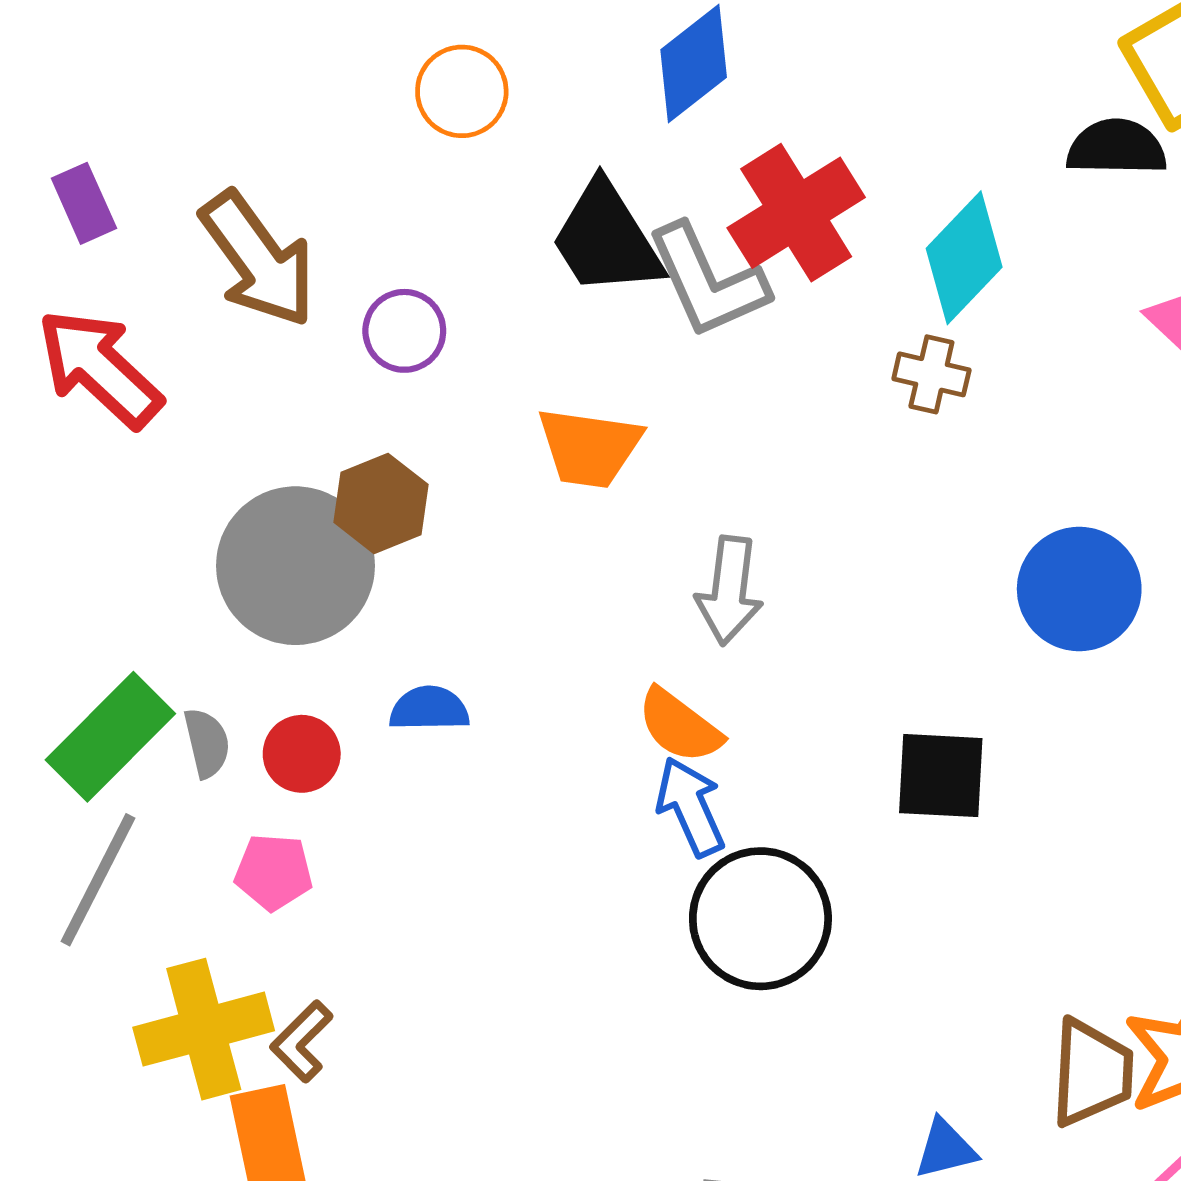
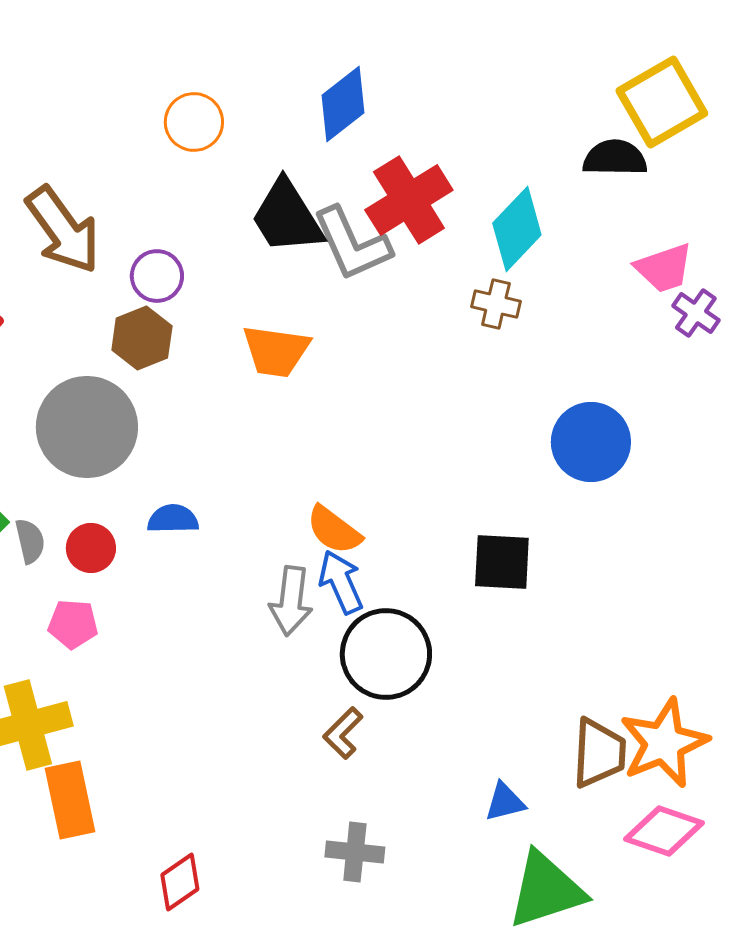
brown hexagon: (381, 503) -> (142, 338), moved
gray arrow: (729, 591) -> (291, 601), moved
brown L-shape: (302, 1041) -> (343, 733), moved

